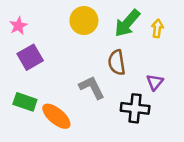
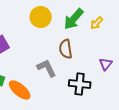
yellow arrow: (157, 28) -> (97, 23), turned -144
purple triangle: (155, 82) -> (106, 64), moved

